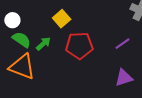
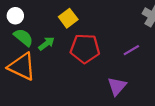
purple triangle: (124, 78) -> (117, 86), moved, turned -36

